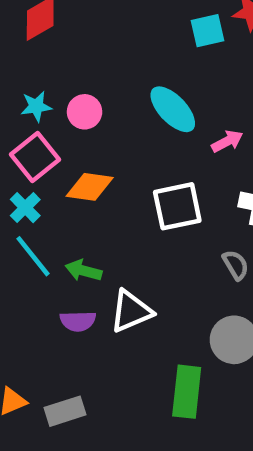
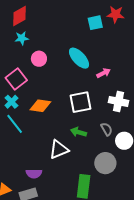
cyan star: (36, 106) -> (22, 38), moved
orange diamond: (90, 187) -> (40, 106), moved
green arrow: (83, 271) -> (78, 132), moved
purple semicircle: (78, 321) -> (34, 174), moved

